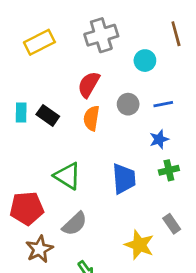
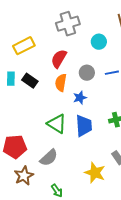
yellow rectangle: (39, 42) -> (24, 46), moved
blue star: (159, 139) -> (80, 98), moved
green triangle: (68, 176) -> (57, 124), moved

